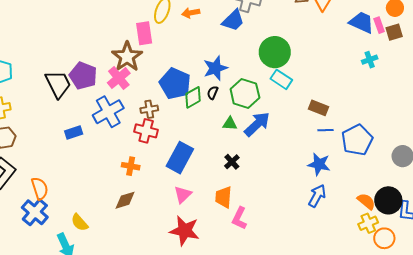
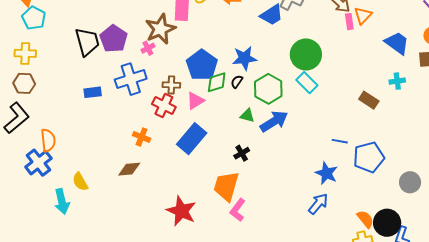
pink rectangle: (379, 25) -> (349, 22), moved
pink cross: (119, 78) -> (148, 48), size x0.6
brown rectangle: (319, 108) -> (369, 100), moved
pink triangle: (183, 195) -> (195, 101), moved
orange trapezoid: (223, 197) -> (226, 186), size x1.4

